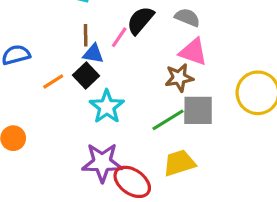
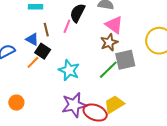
pink triangle: (193, 52) -> (114, 25), turned 30
blue triangle: (93, 54) -> (32, 39), moved, turned 32
black square: (86, 75) -> (43, 51), moved
yellow trapezoid: (179, 163) -> (114, 104), moved

